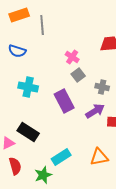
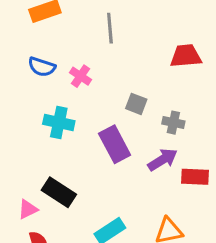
gray line: (42, 25) -> (110, 28), moved
pink cross: (72, 57) -> (81, 76), moved
gray square: (78, 75) -> (136, 104), turned -32

